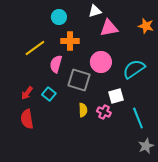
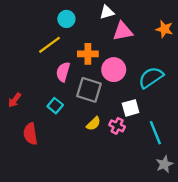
orange cross: (70, 41) -> (88, 54), moved
yellow line: (35, 48) -> (50, 45), moved
red arrow: (27, 93) -> (15, 100), moved
yellow semicircle: (83, 110) -> (93, 124), turned 48

